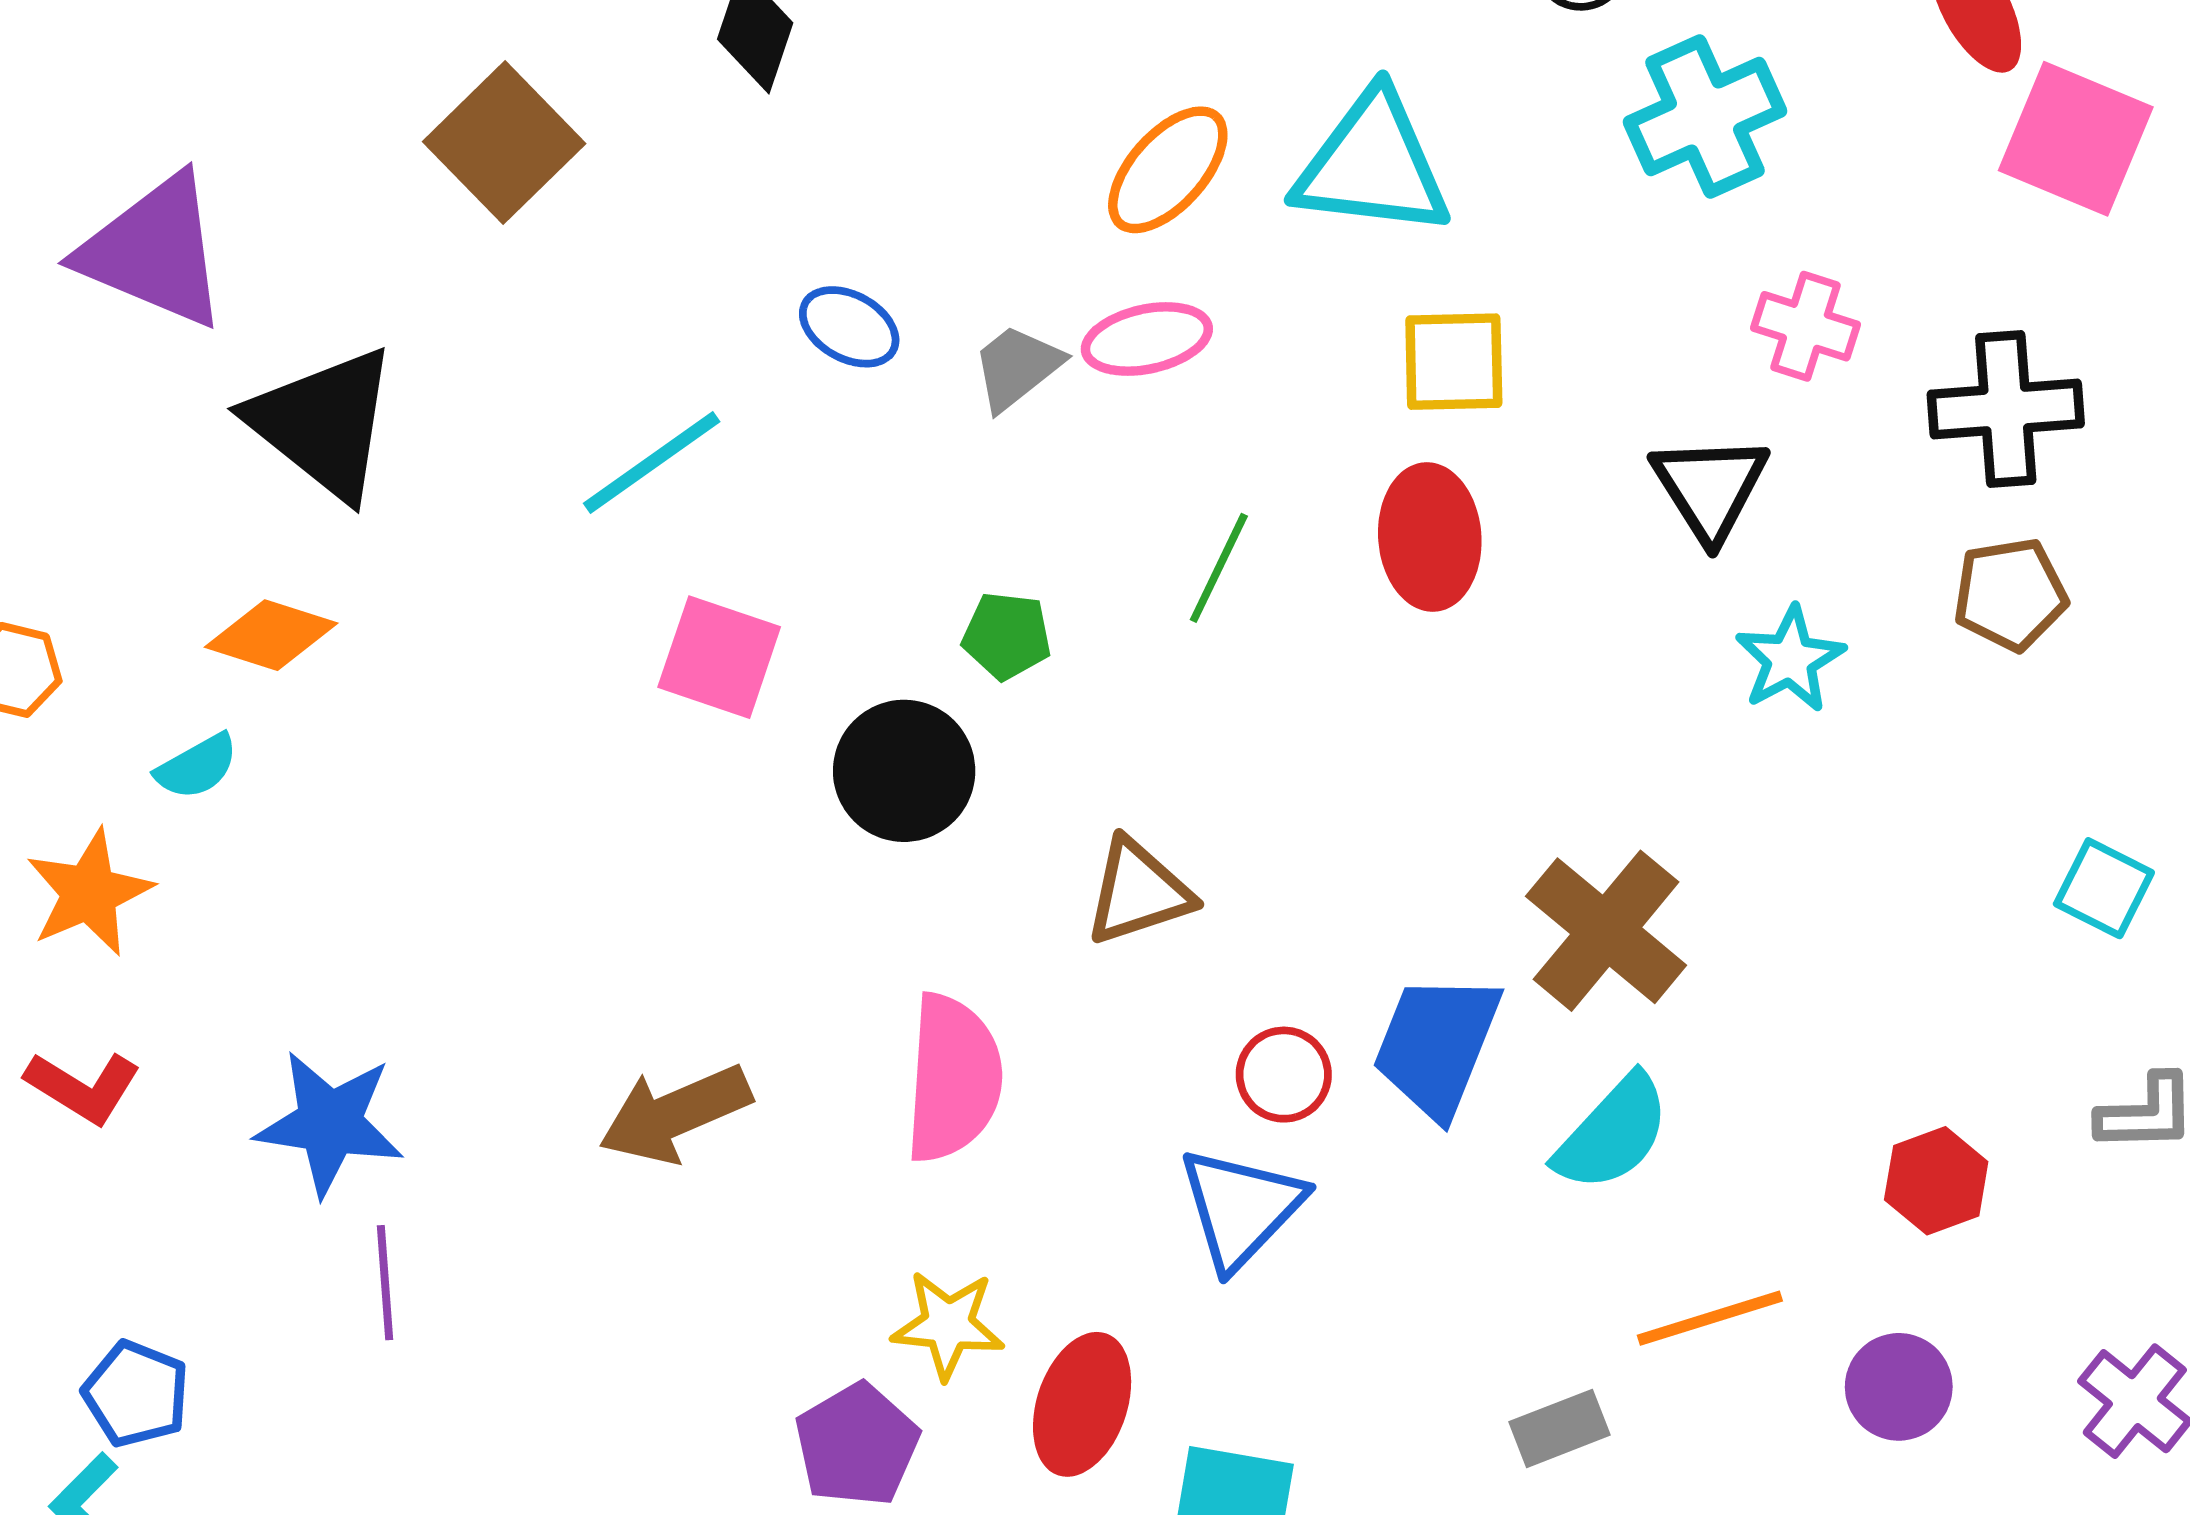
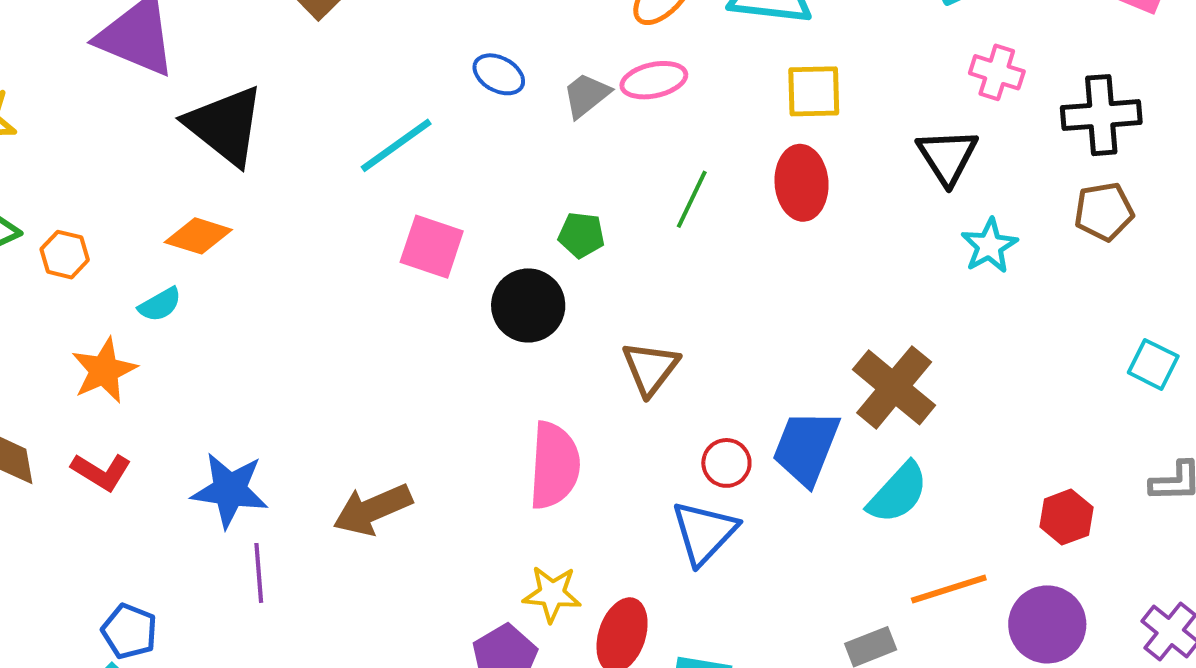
brown triangle: (1138, 892) -> (650, 368), turned -34
brown arrow: (675, 1114) -> (373, 510), moved
purple circle: (1899, 1387) -> (1047, 624), size x1.4

